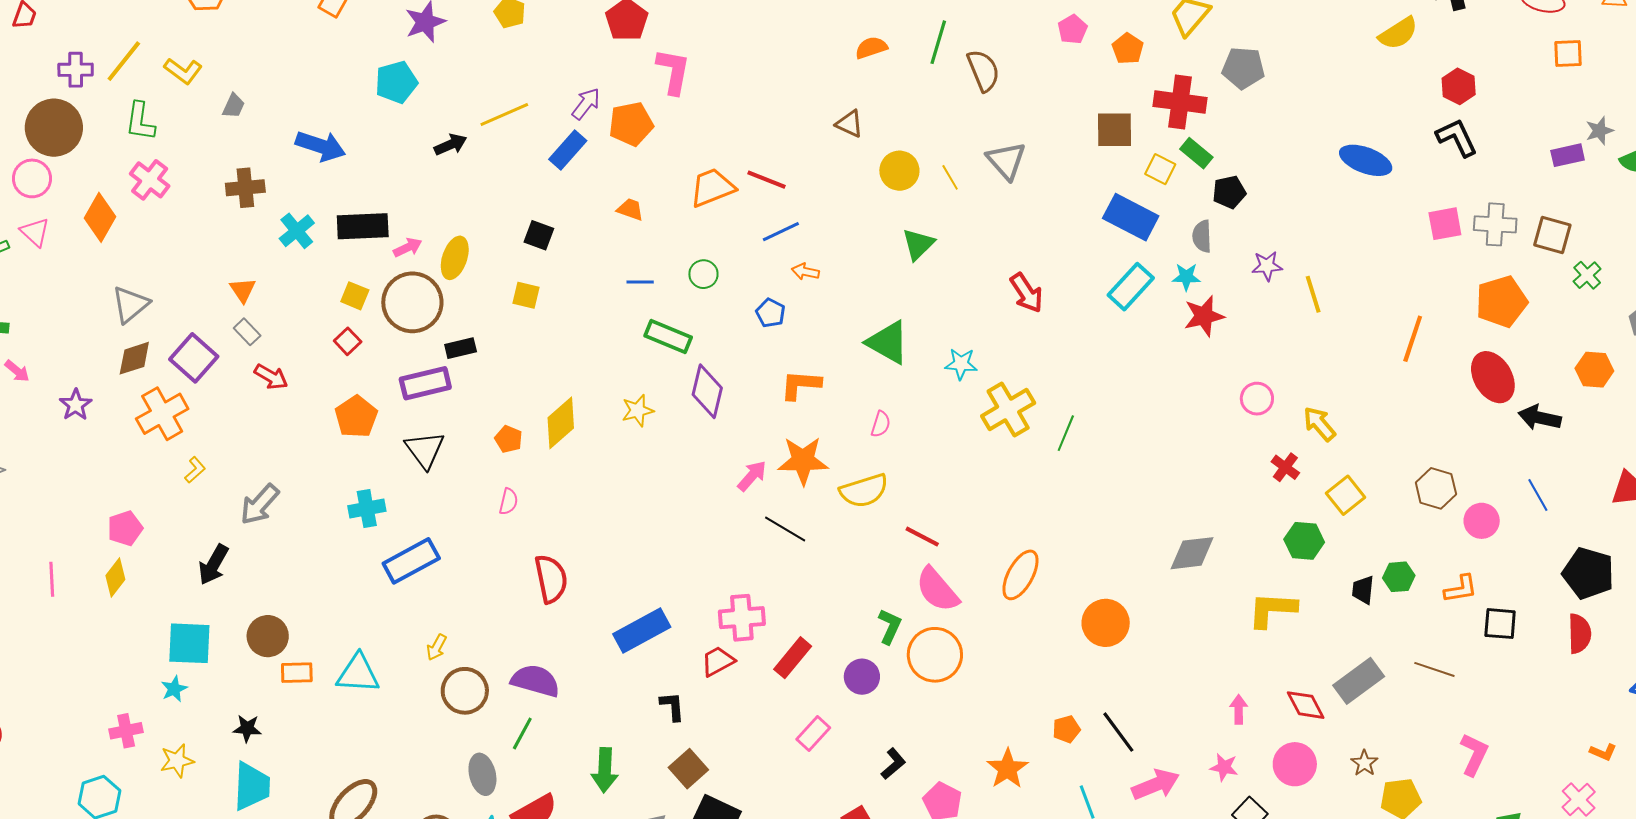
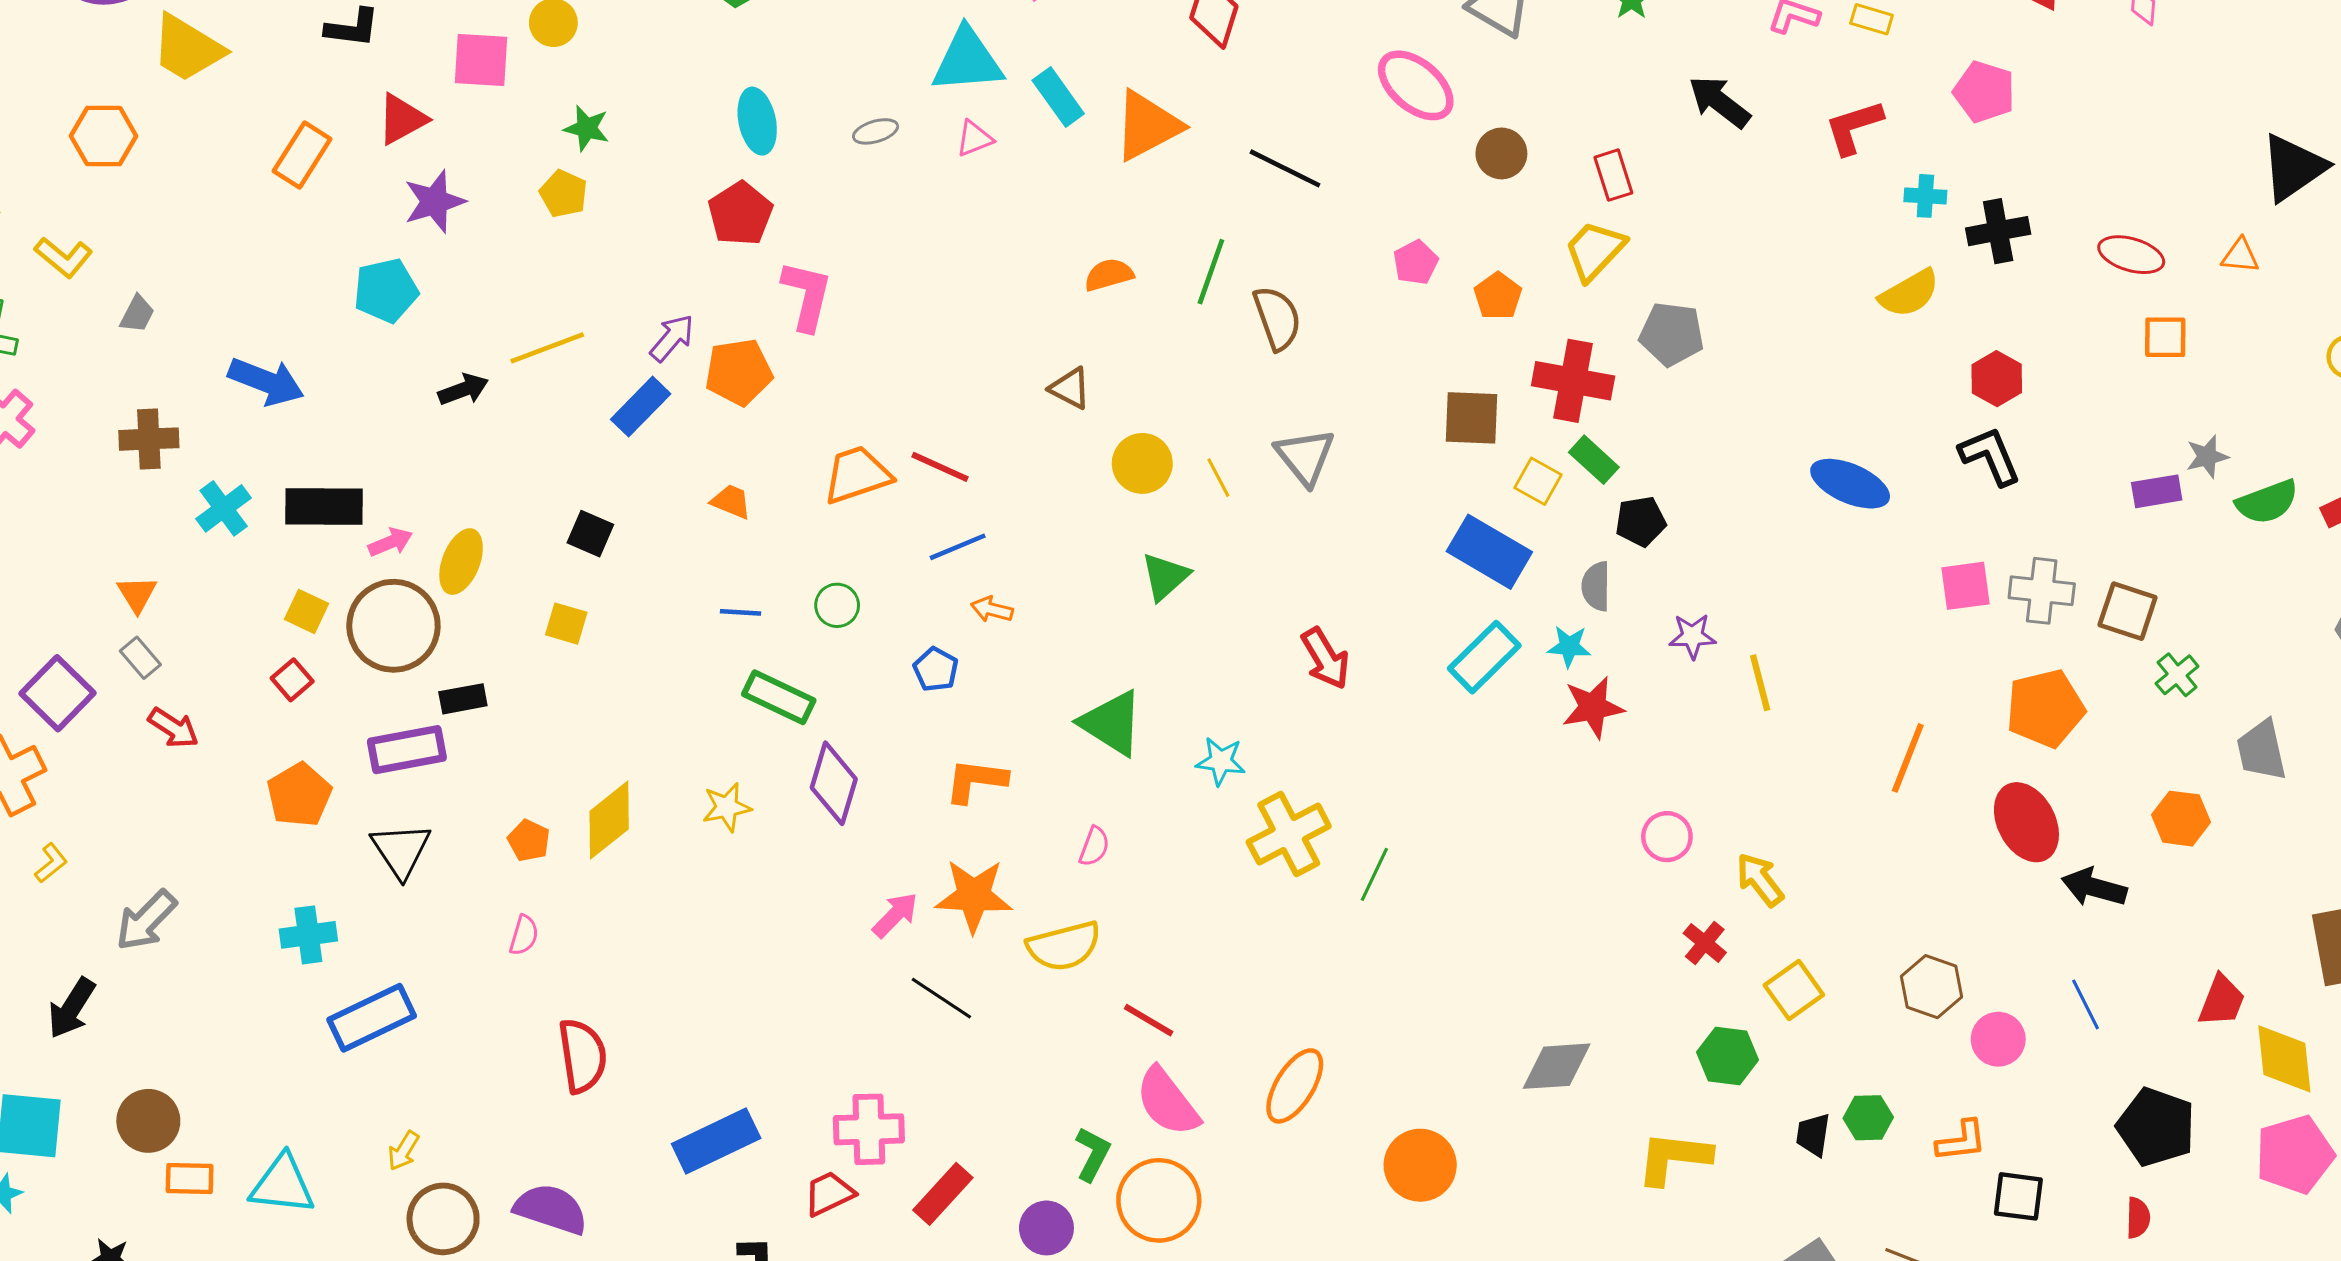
red semicircle: (1579, 634) -> (2138, 1218), size x0.7

